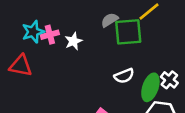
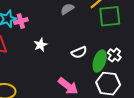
green square: (128, 32) -> (110, 16), moved
white star: (73, 41) -> (40, 45), moved

